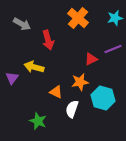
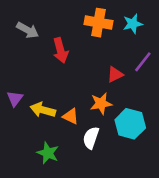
orange cross: (78, 18) -> (98, 23), turned -30
cyan star: (115, 18) -> (133, 24), moved
purple line: (113, 49) -> (143, 62), turned -30
yellow arrow: (34, 67) -> (43, 110), moved

